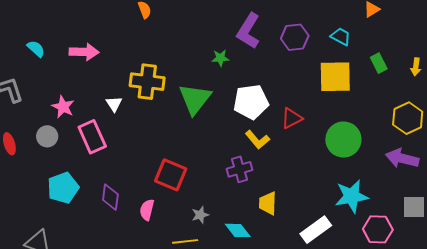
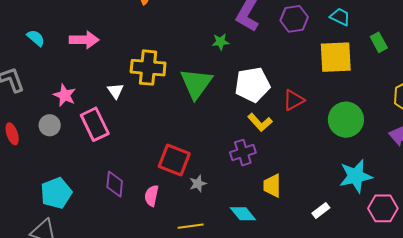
cyan pentagon: (63, 188) -> (56, 193), moved
gray star: (200, 215) -> (198, 184), moved
white rectangle: (316, 230) -> (321, 210), size x0.6

